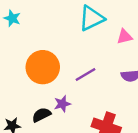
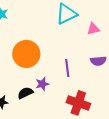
purple line: (85, 74) -> (67, 68), moved, turned -66

